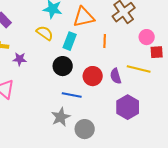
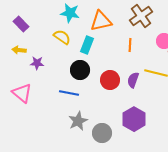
orange line: (105, 41) -> (130, 45), moved
purple semicircle: (116, 76) -> (133, 80), turned 35
blue line: (72, 95) -> (69, 93), moved
purple hexagon: (128, 107) -> (134, 119), moved

